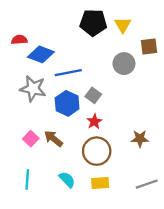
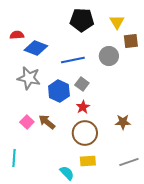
yellow triangle: (123, 25) -> (117, 22), moved
blue line: (68, 73) -> (73, 60), moved
cyan line: (27, 180) -> (14, 158), moved
cyan semicircle: (67, 180) -> (67, 173), moved

